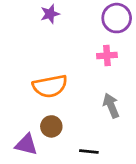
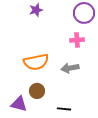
gray arrow: (111, 106) -> (70, 68), moved, turned -78

